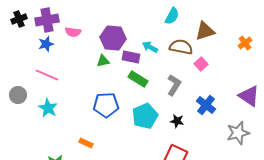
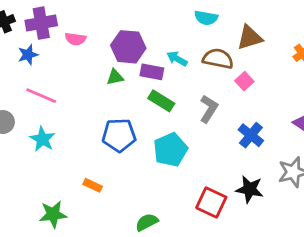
cyan semicircle: (172, 16) -> (206, 18), turned 72
blue star: (46, 44) -> (28, 55), moved
black star: (177, 121) -> (250, 189), moved, size x1.5

